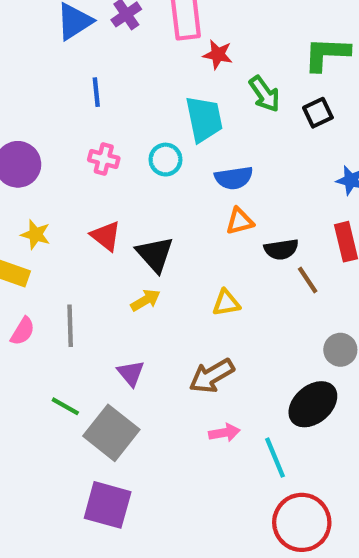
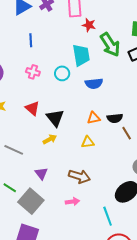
green arrow: (265, 94) -> (110, 45), size x1.4
orange triangle: (240, 221) -> (94, 118), moved
gray line: (70, 326) -> (14, 150), turned -66
brown arrow: (212, 376) -> (79, 176), turned -135
pink arrow: (224, 433) -> (72, 202), moved

